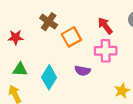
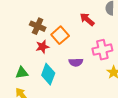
red star: (16, 37) -> (42, 47), moved
pink cross: (106, 51) -> (102, 50), moved

